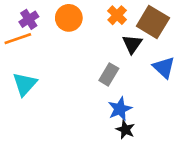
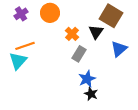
orange cross: (117, 15) -> (72, 34), moved
orange line: (18, 39) -> (25, 46), moved
blue triangle: (164, 68) -> (119, 49), turned 36

